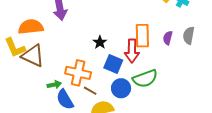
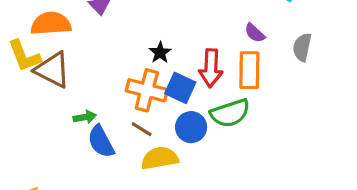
orange rectangle: (142, 36) -> (249, 70), moved
purple semicircle: (168, 38) -> (255, 33), moved, turned -64
orange cross: (78, 73) -> (147, 90), moved

